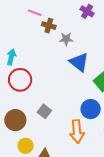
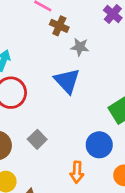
blue triangle: (79, 62) -> (67, 81), moved
orange arrow: (77, 131) -> (77, 172), size x0.7

